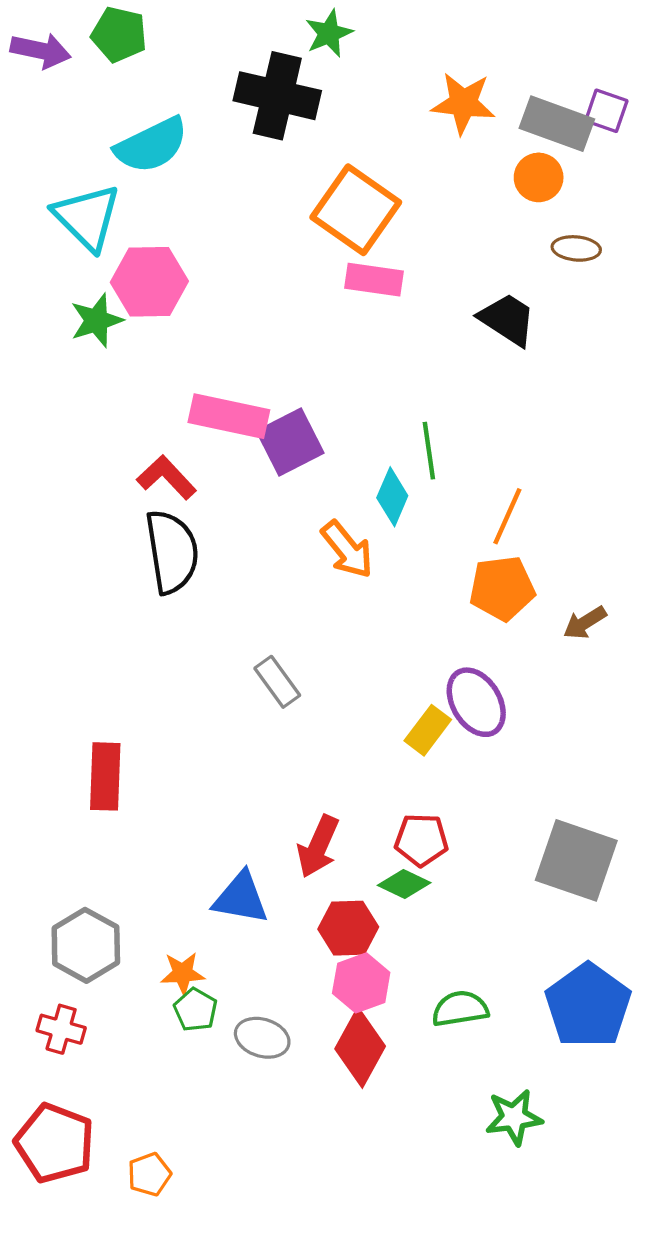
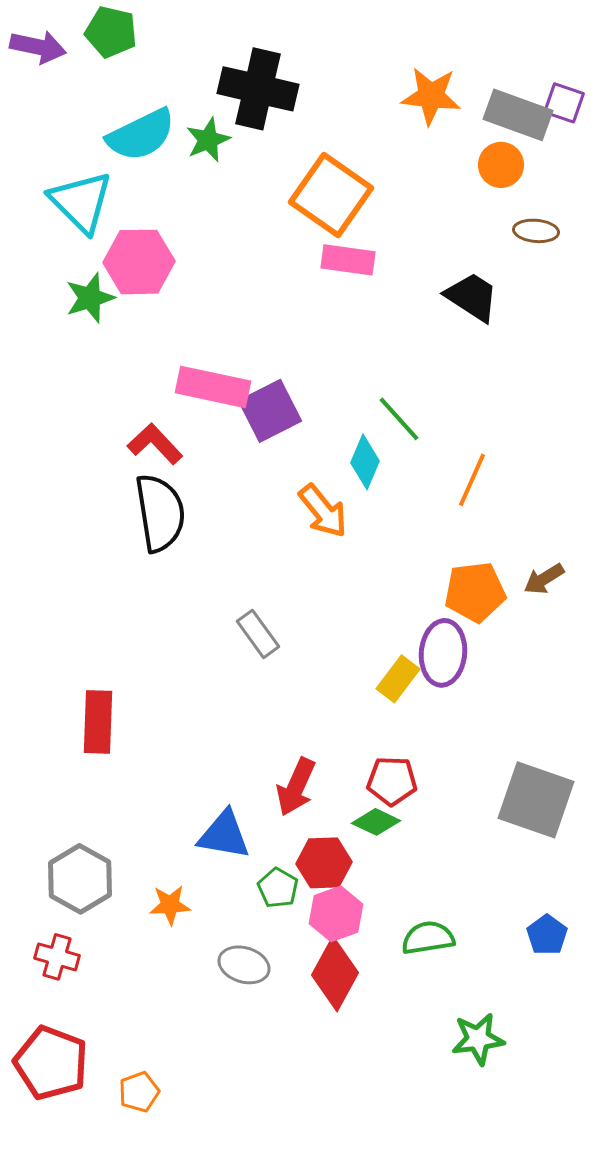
green star: (329, 33) -> (208, 140), moved
green line: (429, 451) -> (399, 419), turned -34
orange pentagon: (502, 588) -> (475, 592), moved
purple ellipse: (476, 702) -> (443, 653), turned 36
blue pentagon: (588, 1005) -> (547, 935), size x0.5
green pentagon: (196, 1010) -> (278, 888), moved

